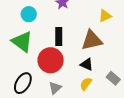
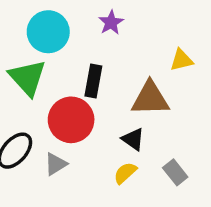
cyan circle: (29, 14) -> (48, 32), size x1.5
gray triangle: (55, 88) -> (56, 164), moved

